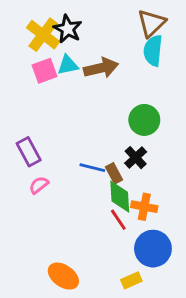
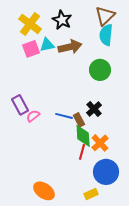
black star: (68, 29) -> (62, 20), moved
green circle: (144, 120) -> (100, 70), moved
pink semicircle: (39, 185) -> (33, 116), moved
orange cross: (144, 207) -> (100, 143), turned 36
red line: (118, 220) -> (82, 152), turned 49

